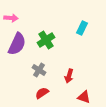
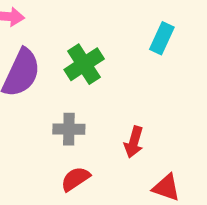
gray cross: (39, 70) -> (69, 129), turned -32

